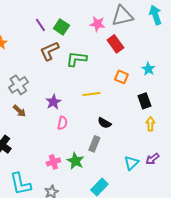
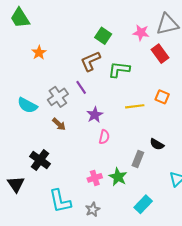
purple line: (40, 25) -> (81, 87), moved
orange square: (121, 77) -> (162, 97), moved
black semicircle: (104, 123) -> (157, 144), moved

